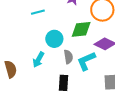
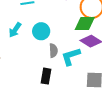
green diamond: (81, 29) -> (85, 23), moved
cyan arrow: (38, 60) -> (15, 30), moved

